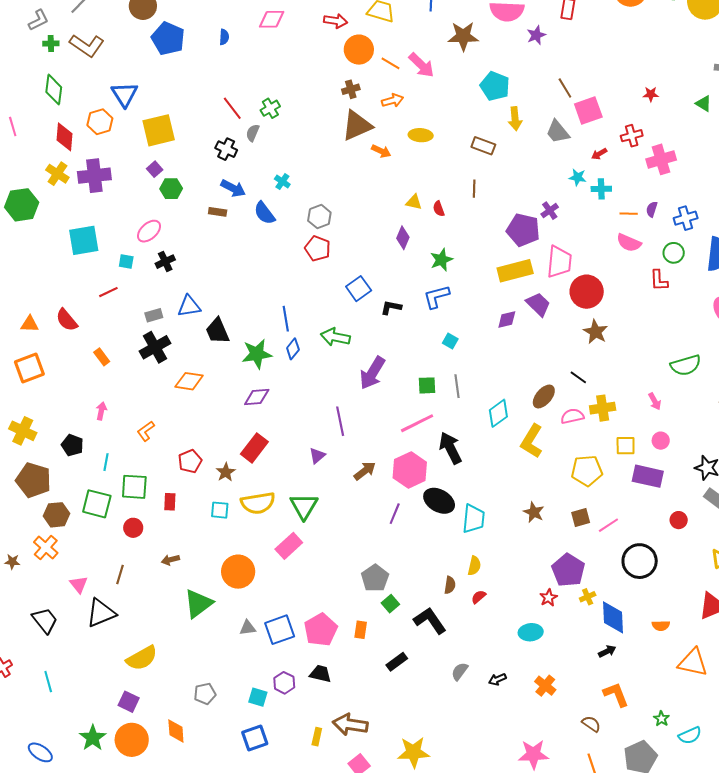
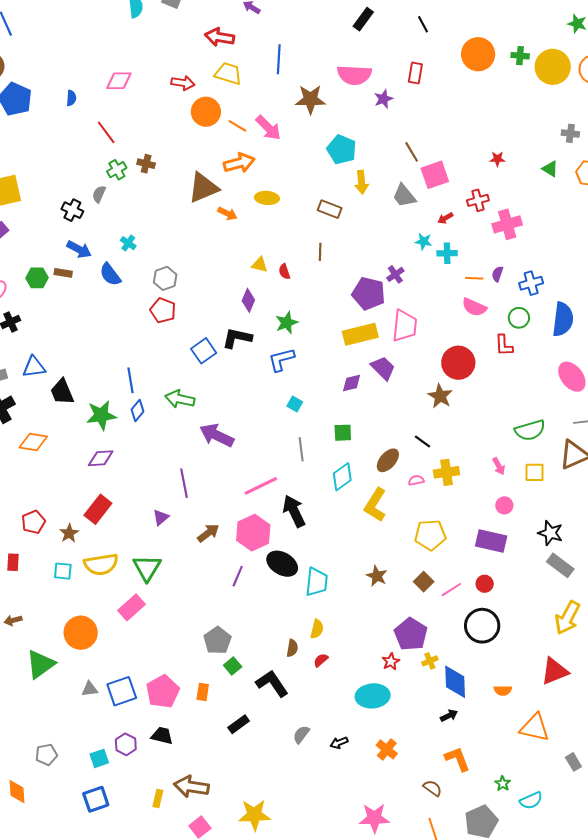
brown cross: (351, 89) -> (146, 164), moved, turned 30
orange arrow: (393, 100) -> (239, 163), size x1.4
red line: (232, 108) -> (106, 132), moved
green hexagon: (171, 189) -> (37, 278), moved
red circle: (587, 292) -> (458, 363), moved
black L-shape: (391, 307) -> (237, 338), moved, size x1.4
purple arrow: (372, 373) -> (217, 435), turned 84
green square: (427, 385) -> (343, 433), moved
pink semicircle: (572, 416) -> (416, 480), size x0.7
yellow square: (626, 446) -> (535, 472), moved
brown square: (581, 517) -> (424, 582), turned -30
red circle: (679, 520) -> (485, 584), moved
cyan ellipse: (531, 632) -> (373, 696), size x1.4
cyan square: (258, 697) -> (99, 758), turned -36

